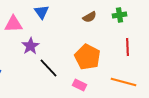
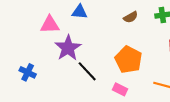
blue triangle: (42, 12) -> (80, 12), turned -49
purple star: (30, 46) -> (68, 48), size x1.4

